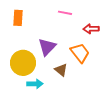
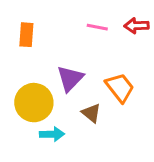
red arrow: (91, 29) -> (136, 26), moved

